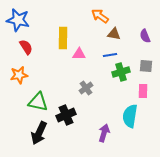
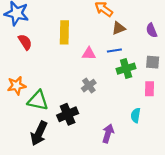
brown triangle: (114, 34) -> (119, 28), turned -32
pink triangle: (79, 54) -> (89, 54), moved
orange star: (19, 75) -> (17, 86), moved
cyan semicircle: (130, 116) -> (136, 115), size x0.6

